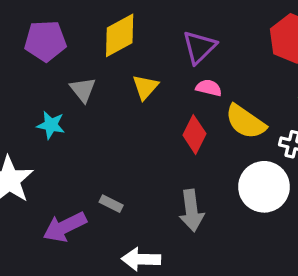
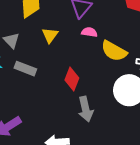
red diamond: (194, 134) -> (72, 79), moved
gray rectangle: (111, 204) -> (25, 69), moved, size x1.5

